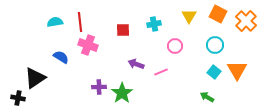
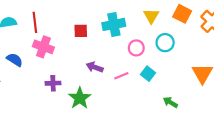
cyan cross: (154, 24) -> (114, 24), size x1.5
cyan circle: (215, 45) -> (165, 43), moved
cyan square: (214, 72) -> (148, 74), moved
purple cross: (99, 87) -> (53, 83), moved

